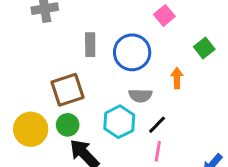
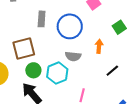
green circle: (68, 125) -> (33, 70), moved
black line: (157, 125) -> (112, 71), moved

